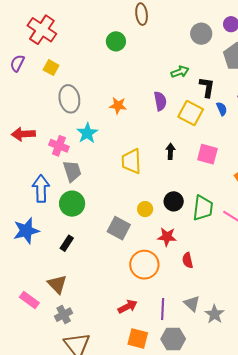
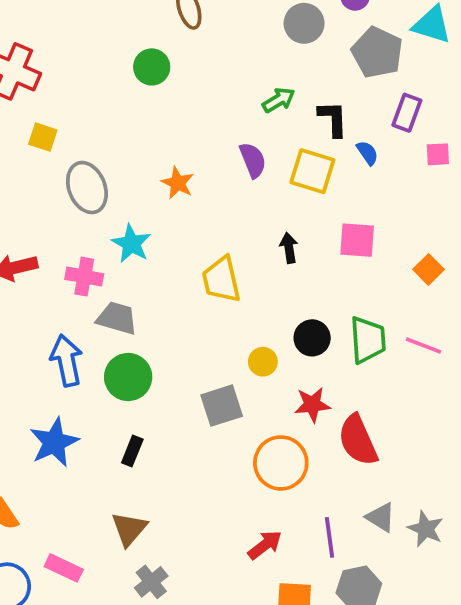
orange star: (118, 106) -> (178, 183), turned 30
gray trapezoid: (72, 171) -> (117, 318), turned -45
gray square: (119, 228) -> (222, 406), turned -35
red semicircle: (188, 260) -> (358, 440), size x1.8
brown triangle: (57, 284) -> (129, 529), turned 35
pink rectangle: (29, 300) -> (64, 568), moved

